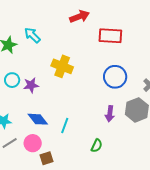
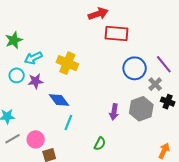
red arrow: (80, 17) -> (98, 14), moved
cyan arrow: (32, 35) -> (33, 58), moved, turned -72
blue circle: (115, 77) -> (135, 68), moved
blue diamond: (38, 119) -> (59, 100), moved

